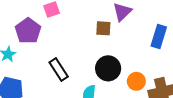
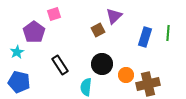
brown square: (103, 28) -> (98, 30), turned -32

